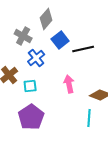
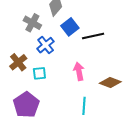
purple pentagon: (31, 117) -> (26, 105), moved
cyan line: (89, 118) -> (84, 106), moved

